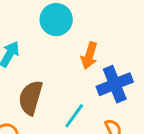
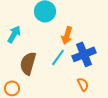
cyan line: (74, 116) -> (58, 57), moved

